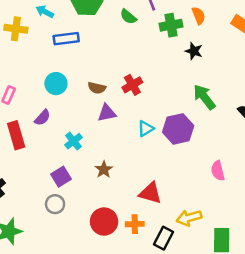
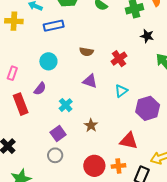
black star: (194, 51) -> (147, 36), moved
red cross: (132, 85) -> (119, 59), moved
brown semicircle: (97, 88) -> (86, 52), moved
purple triangle: (107, 113) -> (90, 81), turned 35
purple hexagon: (178, 129) -> (148, 108), moved

